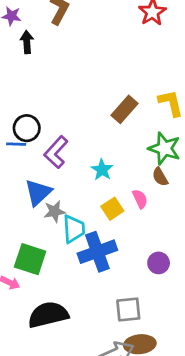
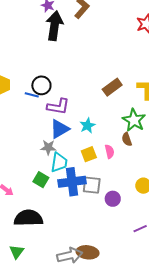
black arrow: (27, 42) -> (54, 26), size x1.8
purple L-shape: (56, 152) -> (58, 106), turned -135
blue triangle: (38, 192) -> (60, 129), moved
green square: (30, 259) -> (41, 180), moved, size x0.7
gray square: (128, 310) -> (92, 185), moved

